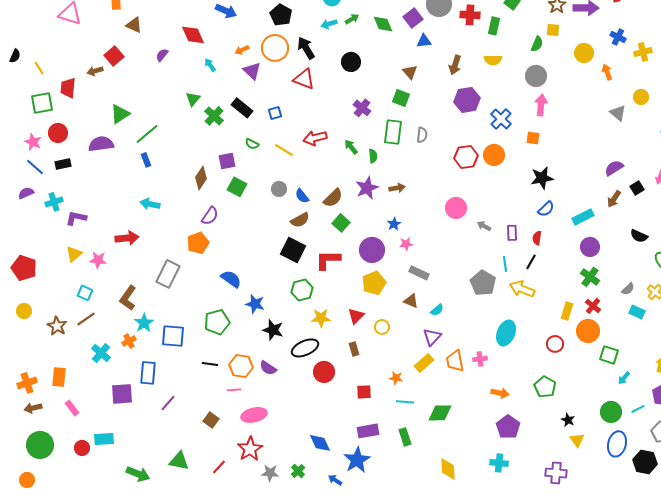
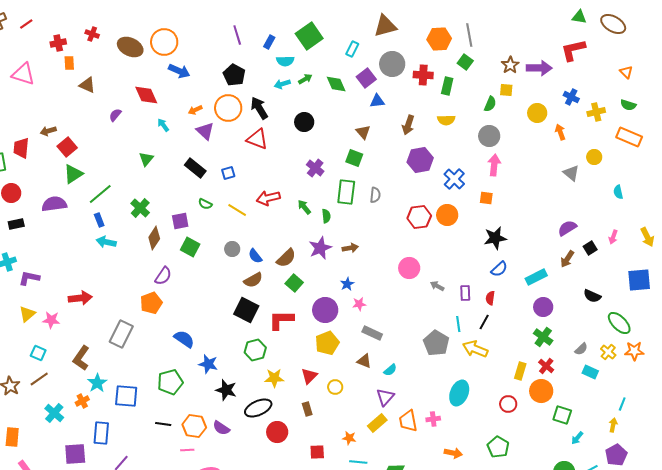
red square: (114, 56) -> (67, 147), moved
green cross: (214, 116) -> (140, 208), moved
cyan arrow: (150, 204) -> (106, 242), moved

